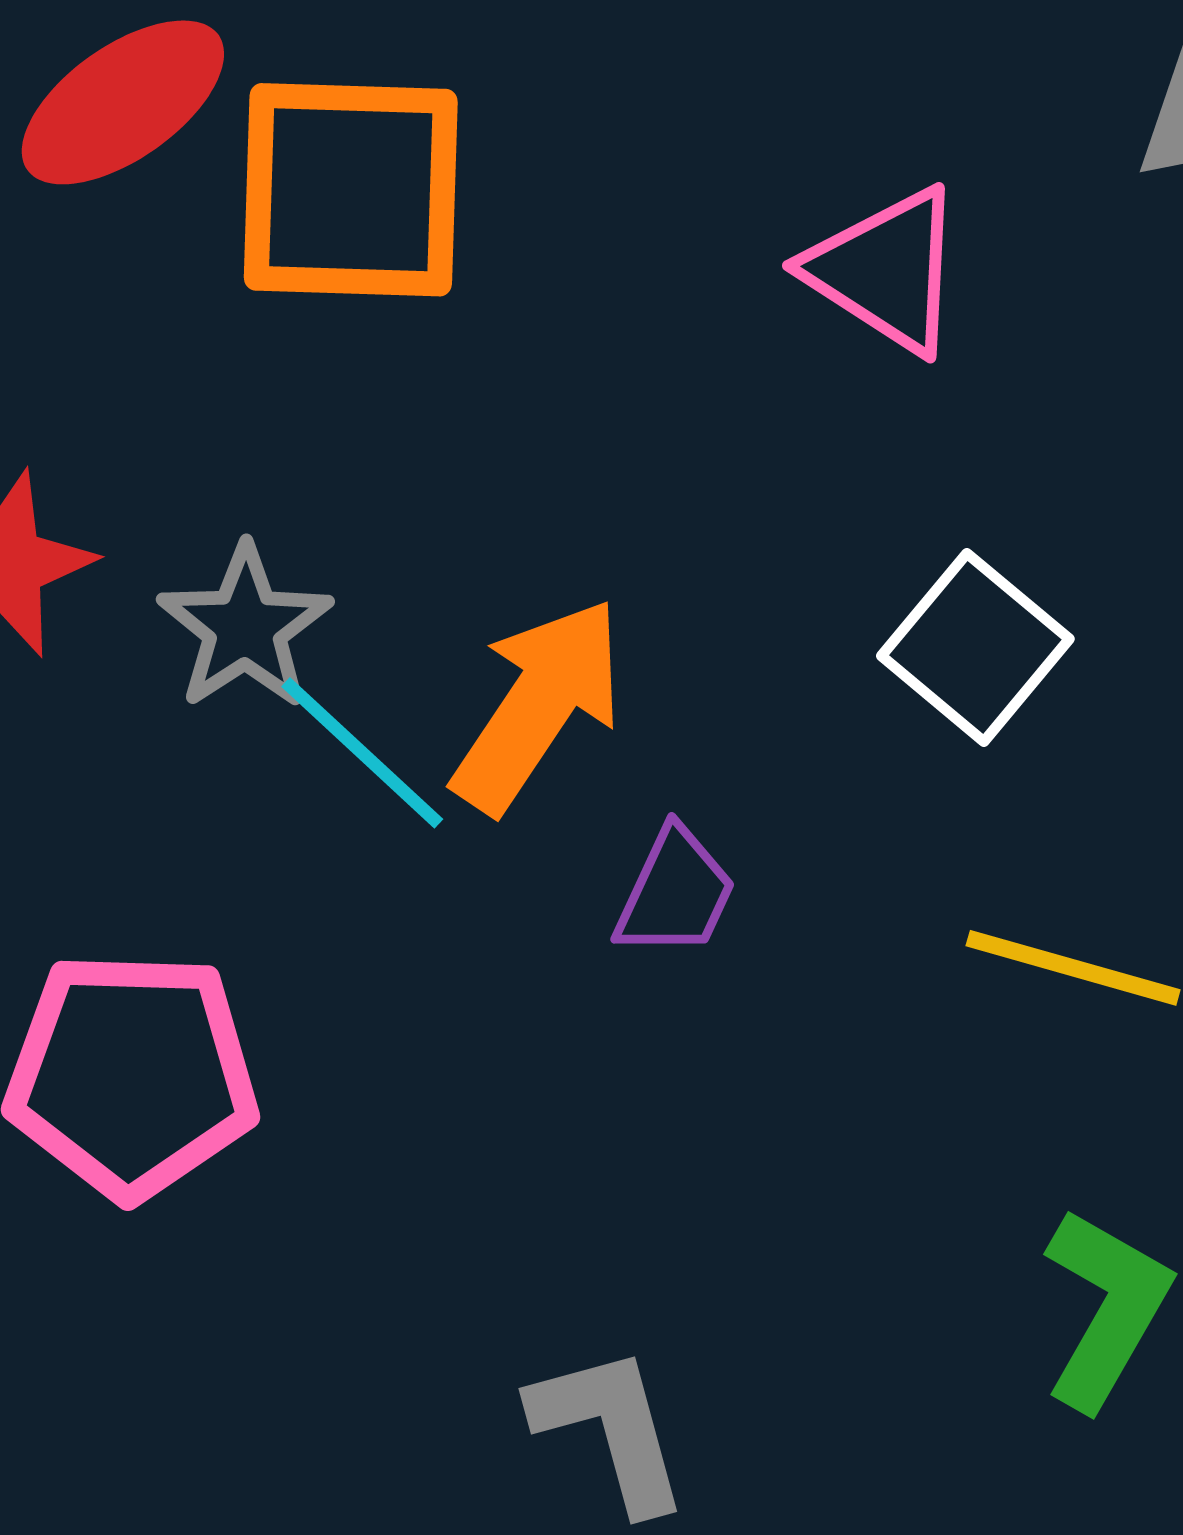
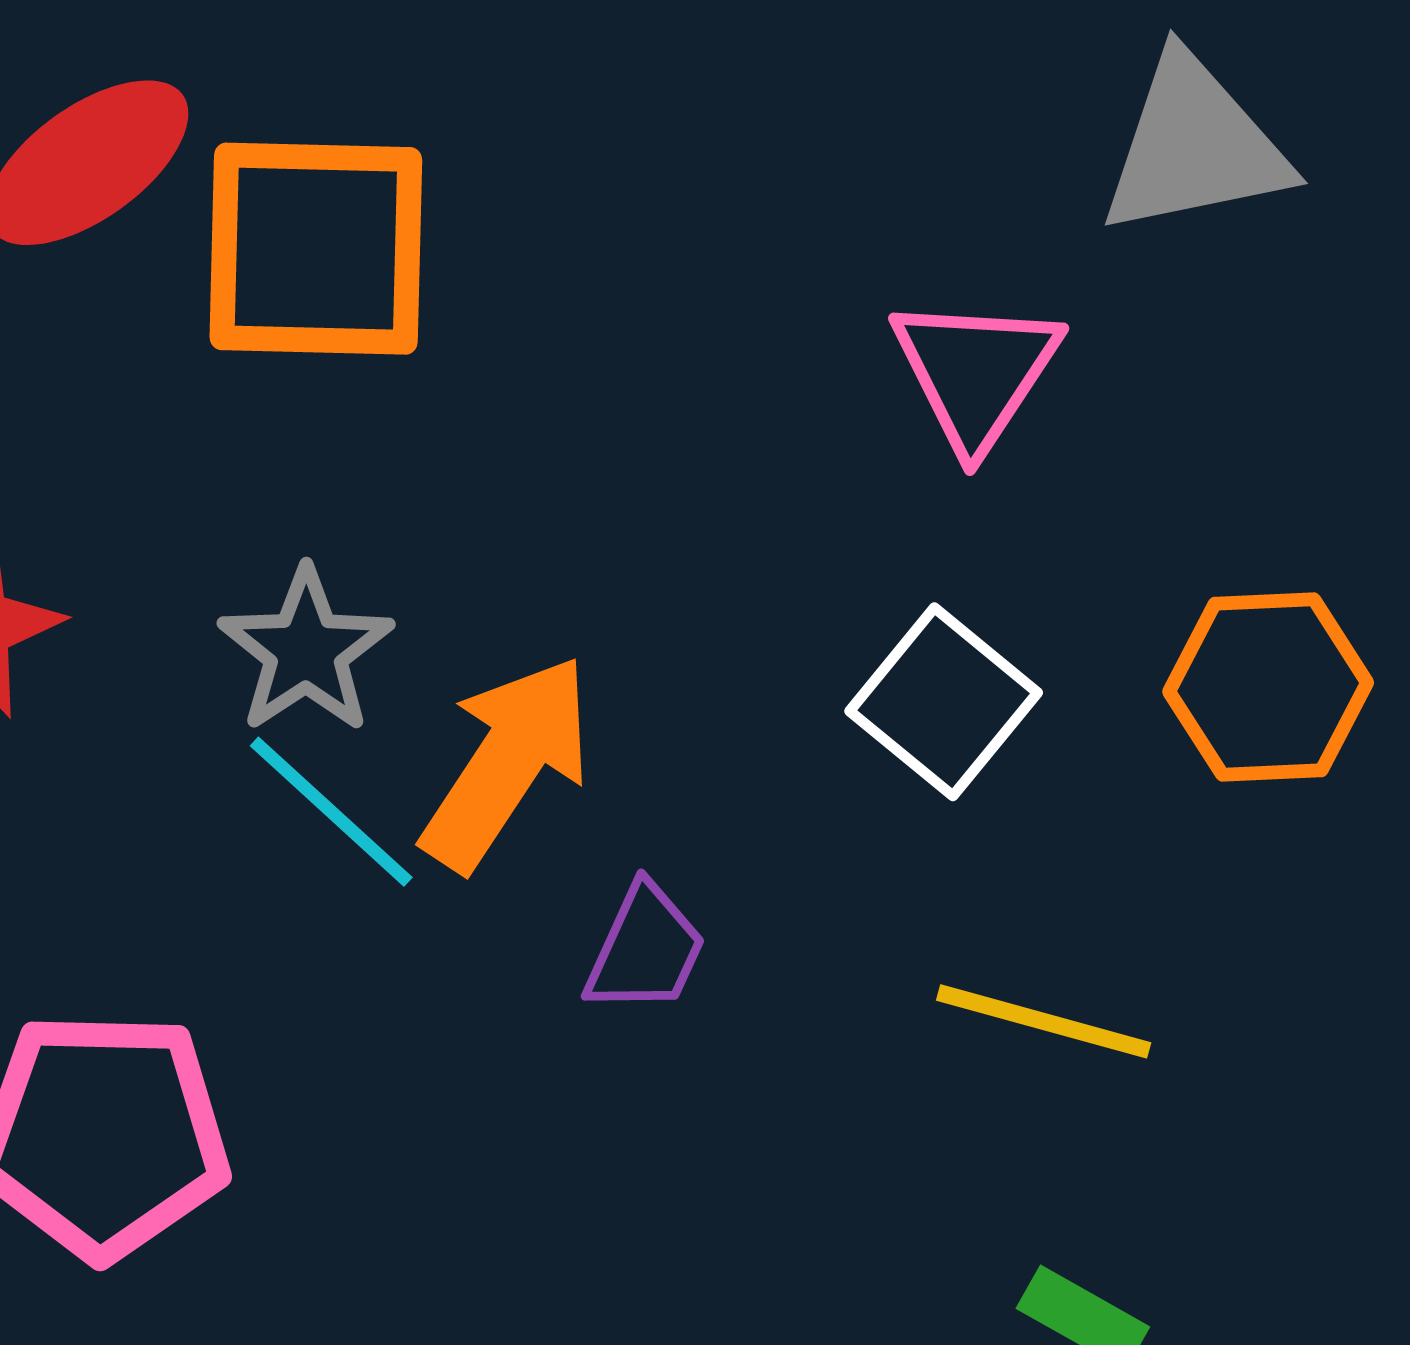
pink triangle: (886, 270) -> (976, 372), moved, turned 31
gray star: (245, 627) -> (306, 651), moved

